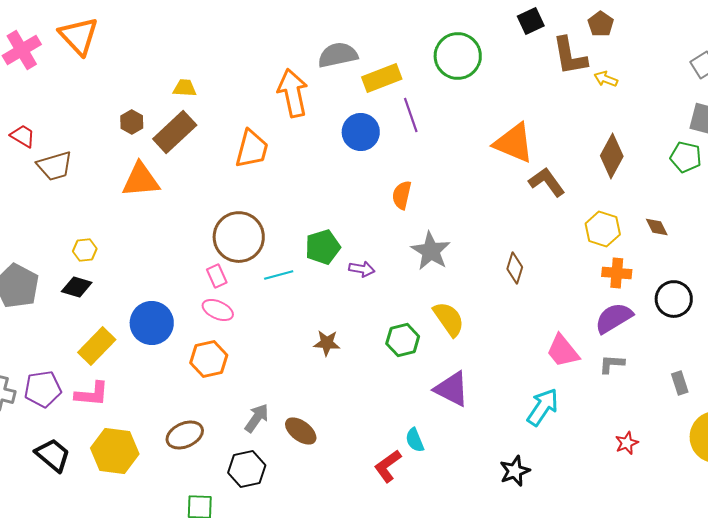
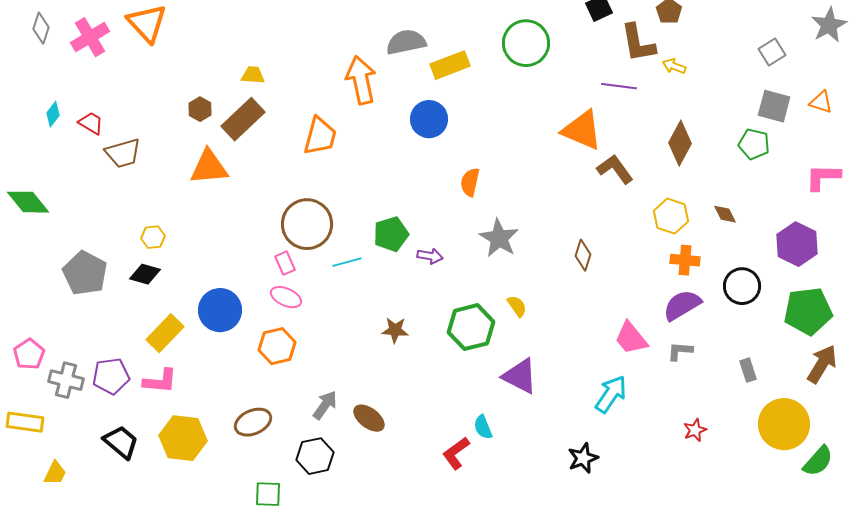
purple line: (411, 115) -> (619, 86), moved, turned -64
yellow semicircle: (449, 319) -> (517, 306), size x0.6
green hexagon: (403, 340) -> (471, 327), size x1.4

